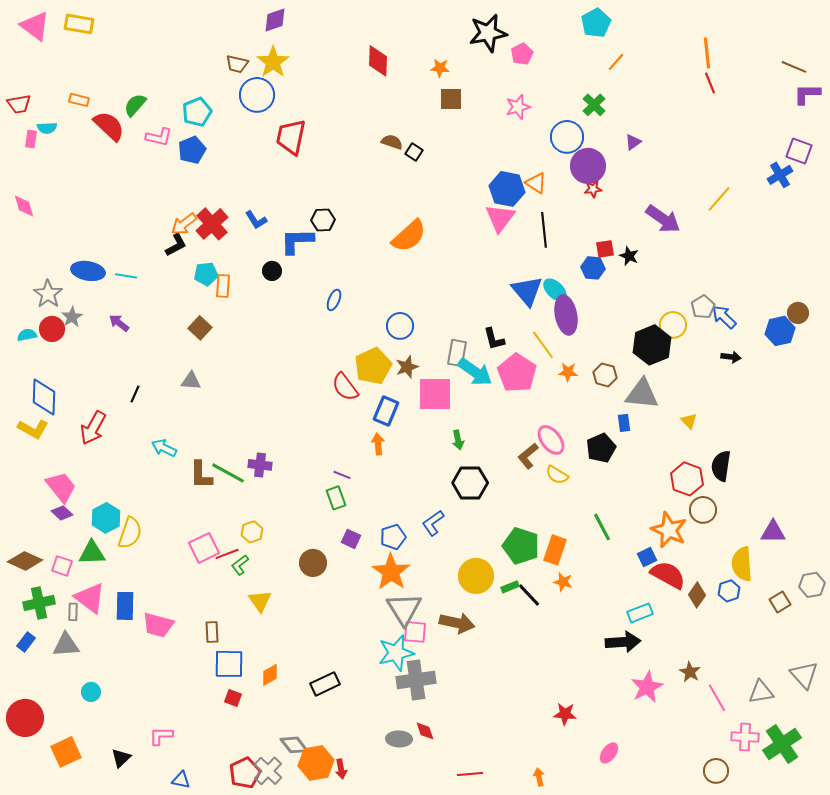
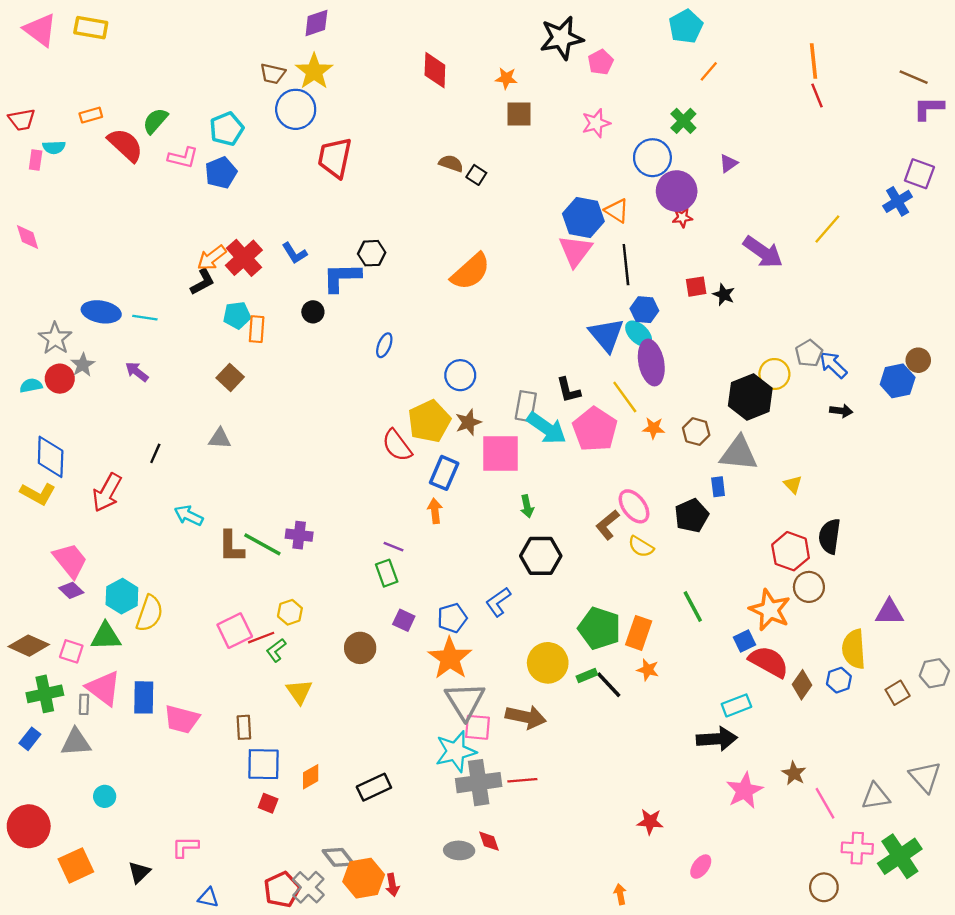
orange rectangle: (79, 100) -> (91, 115), turned -30
blue hexagon: (593, 268) -> (644, 310), moved
red line: (470, 774) -> (522, 780), moved

